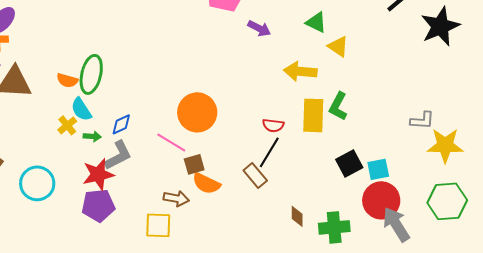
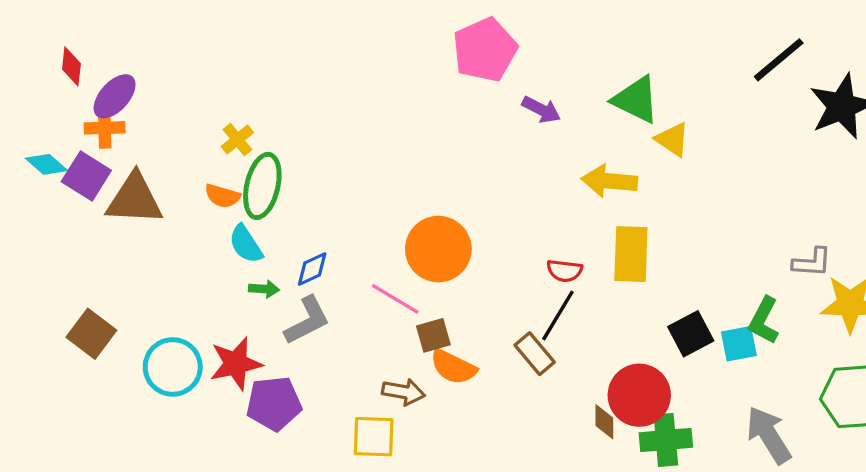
green triangle: (316, 22) -> (636, 100), size x1.4
green L-shape: (338, 106) -> (764, 320), moved
yellow cross: (67, 125) -> (237, 139), moved
red star: (98, 174) -> (236, 364), moved
red circle: (381, 200) -> (639, 395), moved

